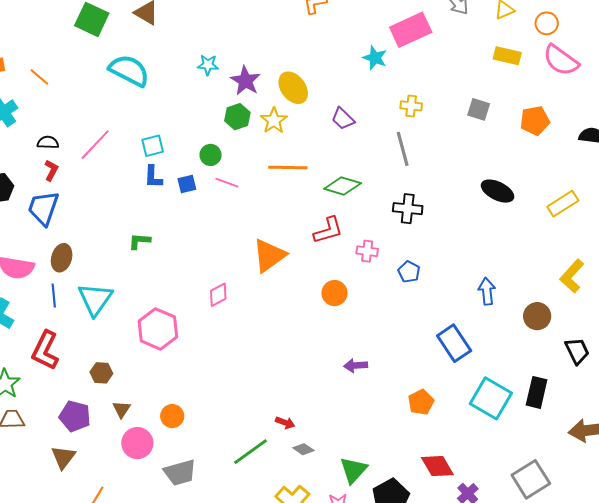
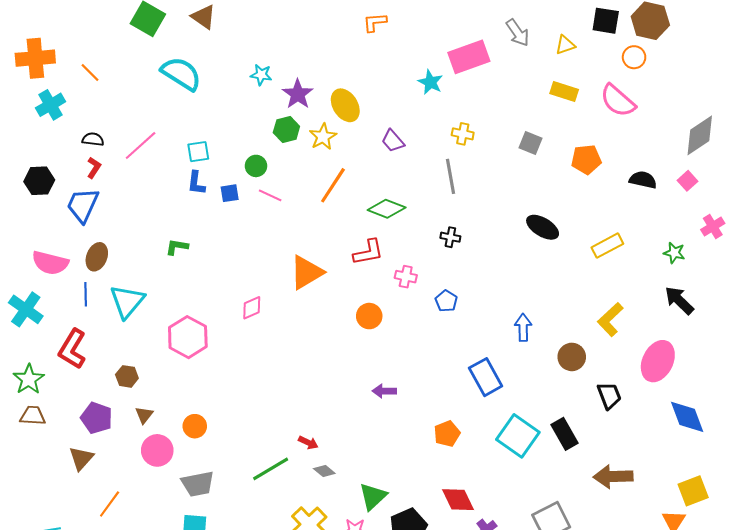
orange circle: (547, 23) -> (634, 57), moved
orange line: (288, 168) -> (333, 185), turned -63
black cross: (408, 209) -> (450, 237), size x0.7
black rectangle: (537, 392) -> (564, 434), turned -48

